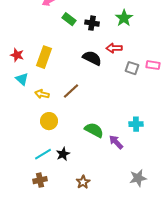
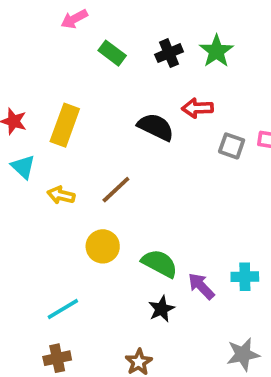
black cross: (92, 23) -> (169, 53), moved, turned -32
yellow circle: (49, 121) -> (103, 246), moved
cyan cross: (136, 124) -> (245, 277), moved
black star: (63, 154) -> (161, 309), moved

